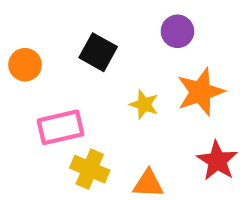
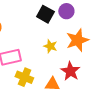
black square: (98, 52) -> (45, 14), moved
red star: (217, 161) -> (70, 71), moved

